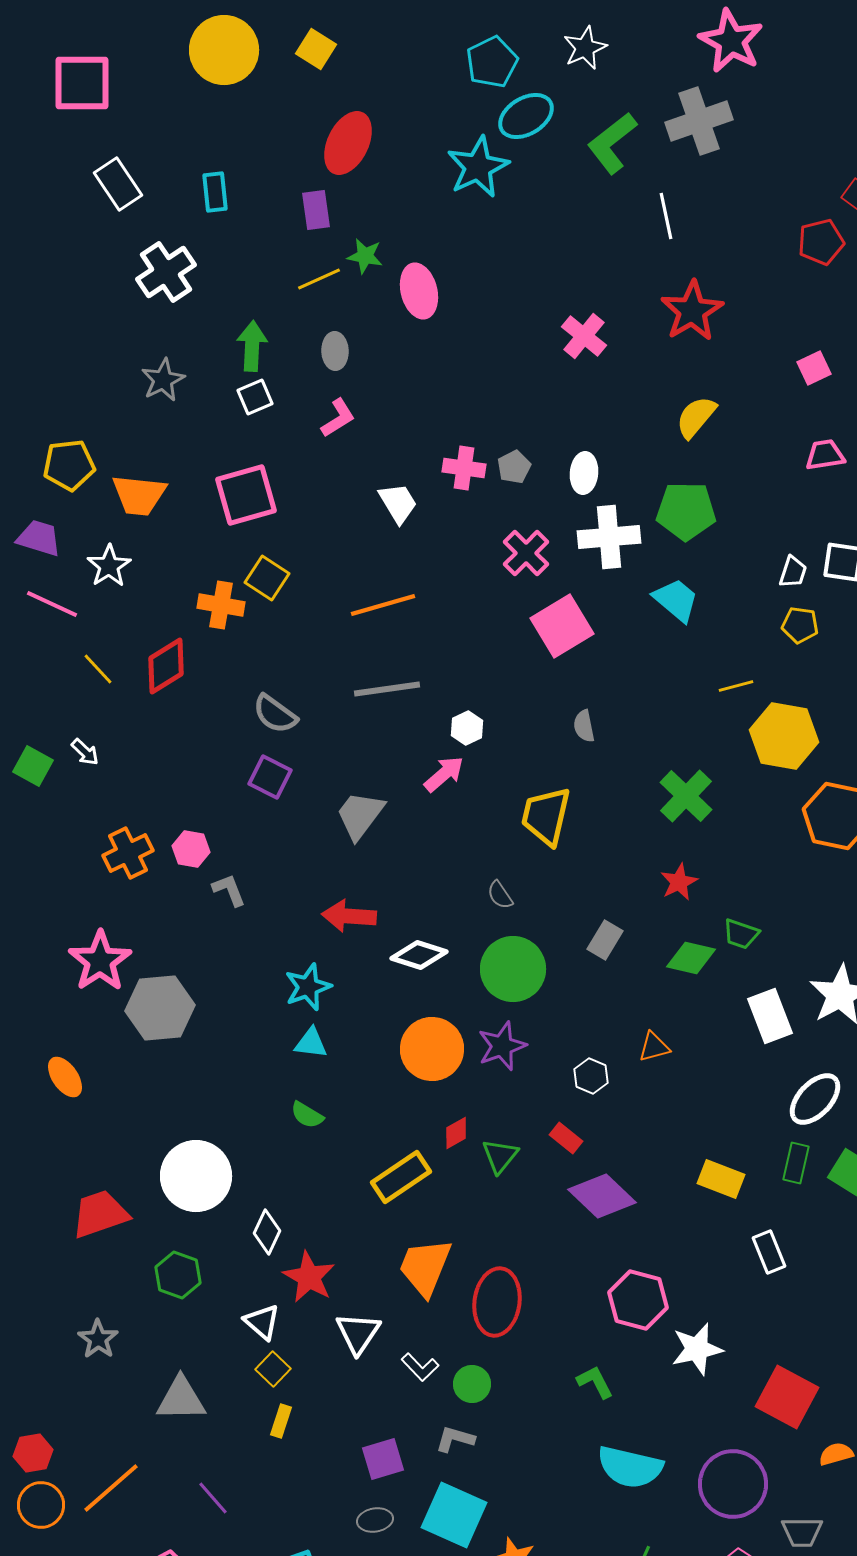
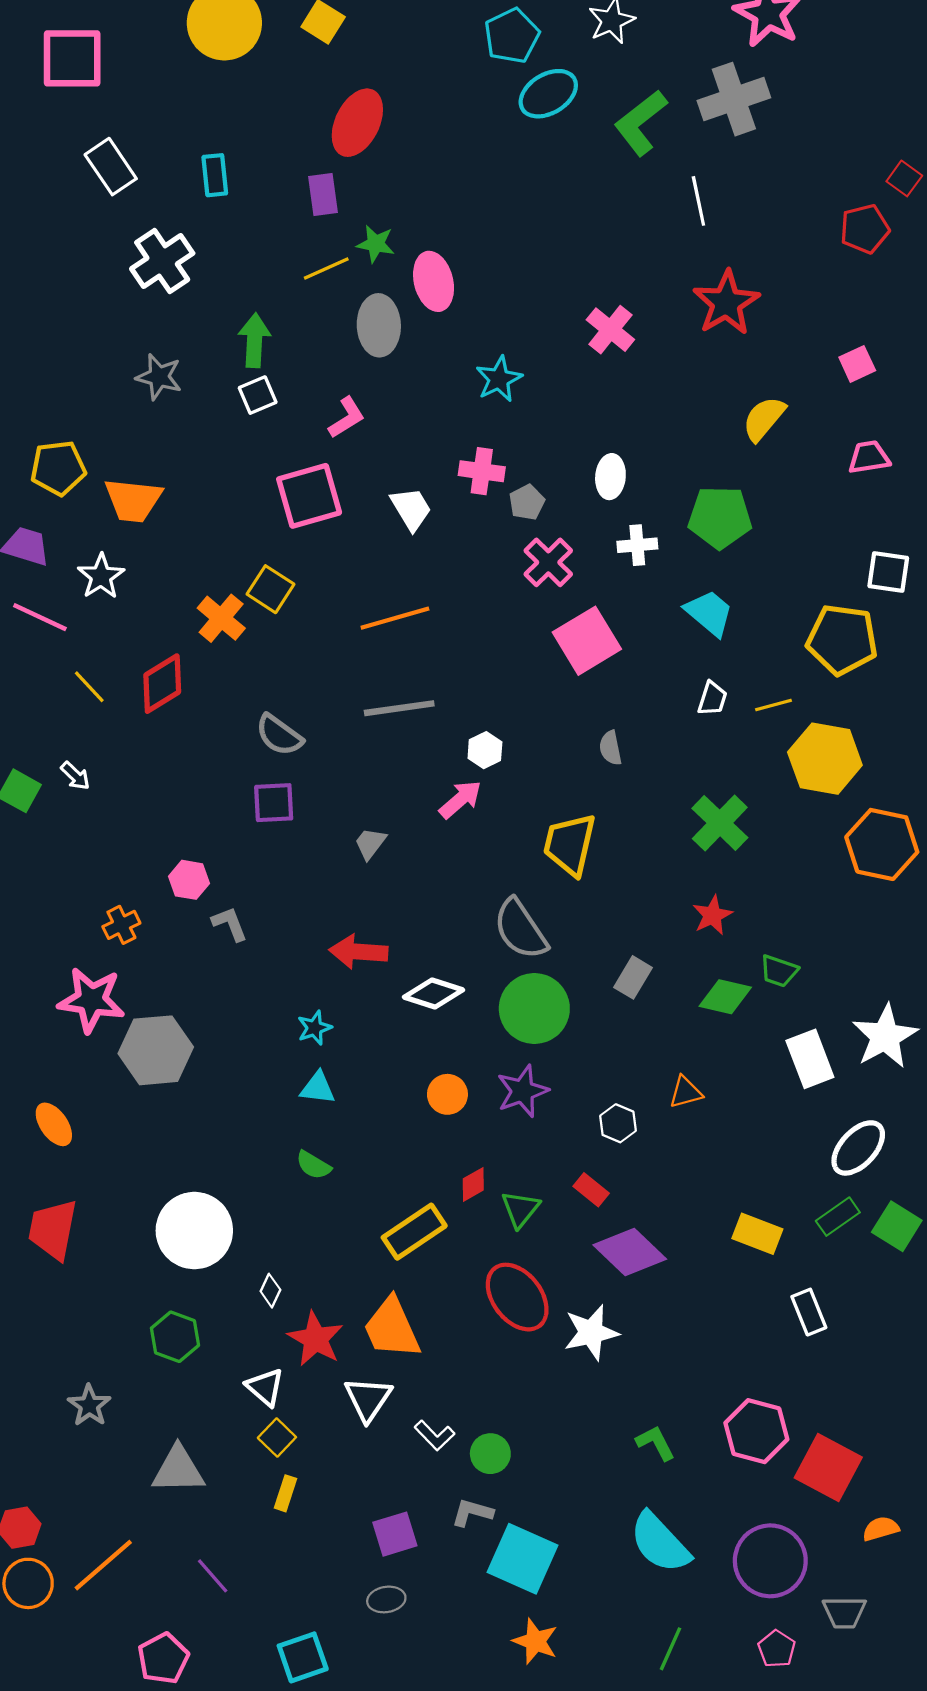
cyan star: (478, 167) -> (499, 379), moved, size x0.7
gray ellipse: (335, 351) -> (379, 325), moved, size x1.5
gray star: (163, 380) -> (159, 377), turned -30
yellow semicircle: (696, 417) -> (764, 419), moved
gray pentagon: (514, 467) -> (527, 502), moved
pink square: (246, 495) -> (309, 496), moved
white cross: (609, 537) -> (637, 545), size x0.6
white trapezoid: (793, 572) -> (712, 699), moved
orange cross: (221, 605) -> (221, 618), turned 30
yellow pentagon: (800, 625) -> (842, 640), size x1.8
purple square: (270, 777) -> (274, 803), turned -30
gray trapezoid: (360, 815) -> (370, 843), size x0.6
orange cross: (128, 853) -> (121, 925), moved, size x0.7
gray semicircle: (500, 895) -> (520, 929), size x2.0
pink star: (100, 961) -> (91, 1000), turned -30
cyan star: (308, 987) -> (314, 1028), size x0.7
orange circle: (432, 1049) -> (447, 1094), size x0.6
green rectangle: (796, 1163) -> (838, 1217), turned 42
red trapezoid: (100, 1214) -> (53, 1229), moved, turned -60
white diamond: (267, 1232) -> (270, 1291), size x0.7
orange trapezoid: (425, 1267) -> (392, 1328), moved, turned -46
pink hexagon: (638, 1300) -> (756, 1431), moved
red ellipse: (497, 1302) -> (517, 1297), moved, turned -46
white star: (697, 1349) -> (591, 1332), moved
green L-shape: (595, 1382) -> (656, 1443), moved
cyan semicircle: (630, 1467) -> (660, 1543), turned 34
cyan square: (454, 1515) -> (523, 1559), moved

